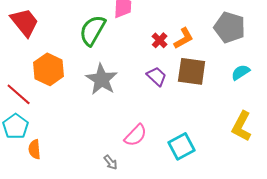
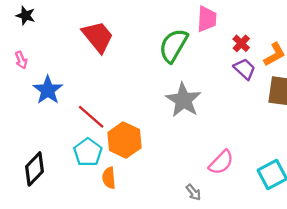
red cross: (160, 40) -> (241, 43), moved
orange hexagon: (49, 69) -> (125, 140), moved
purple trapezoid: (157, 76) -> (245, 69), moved

